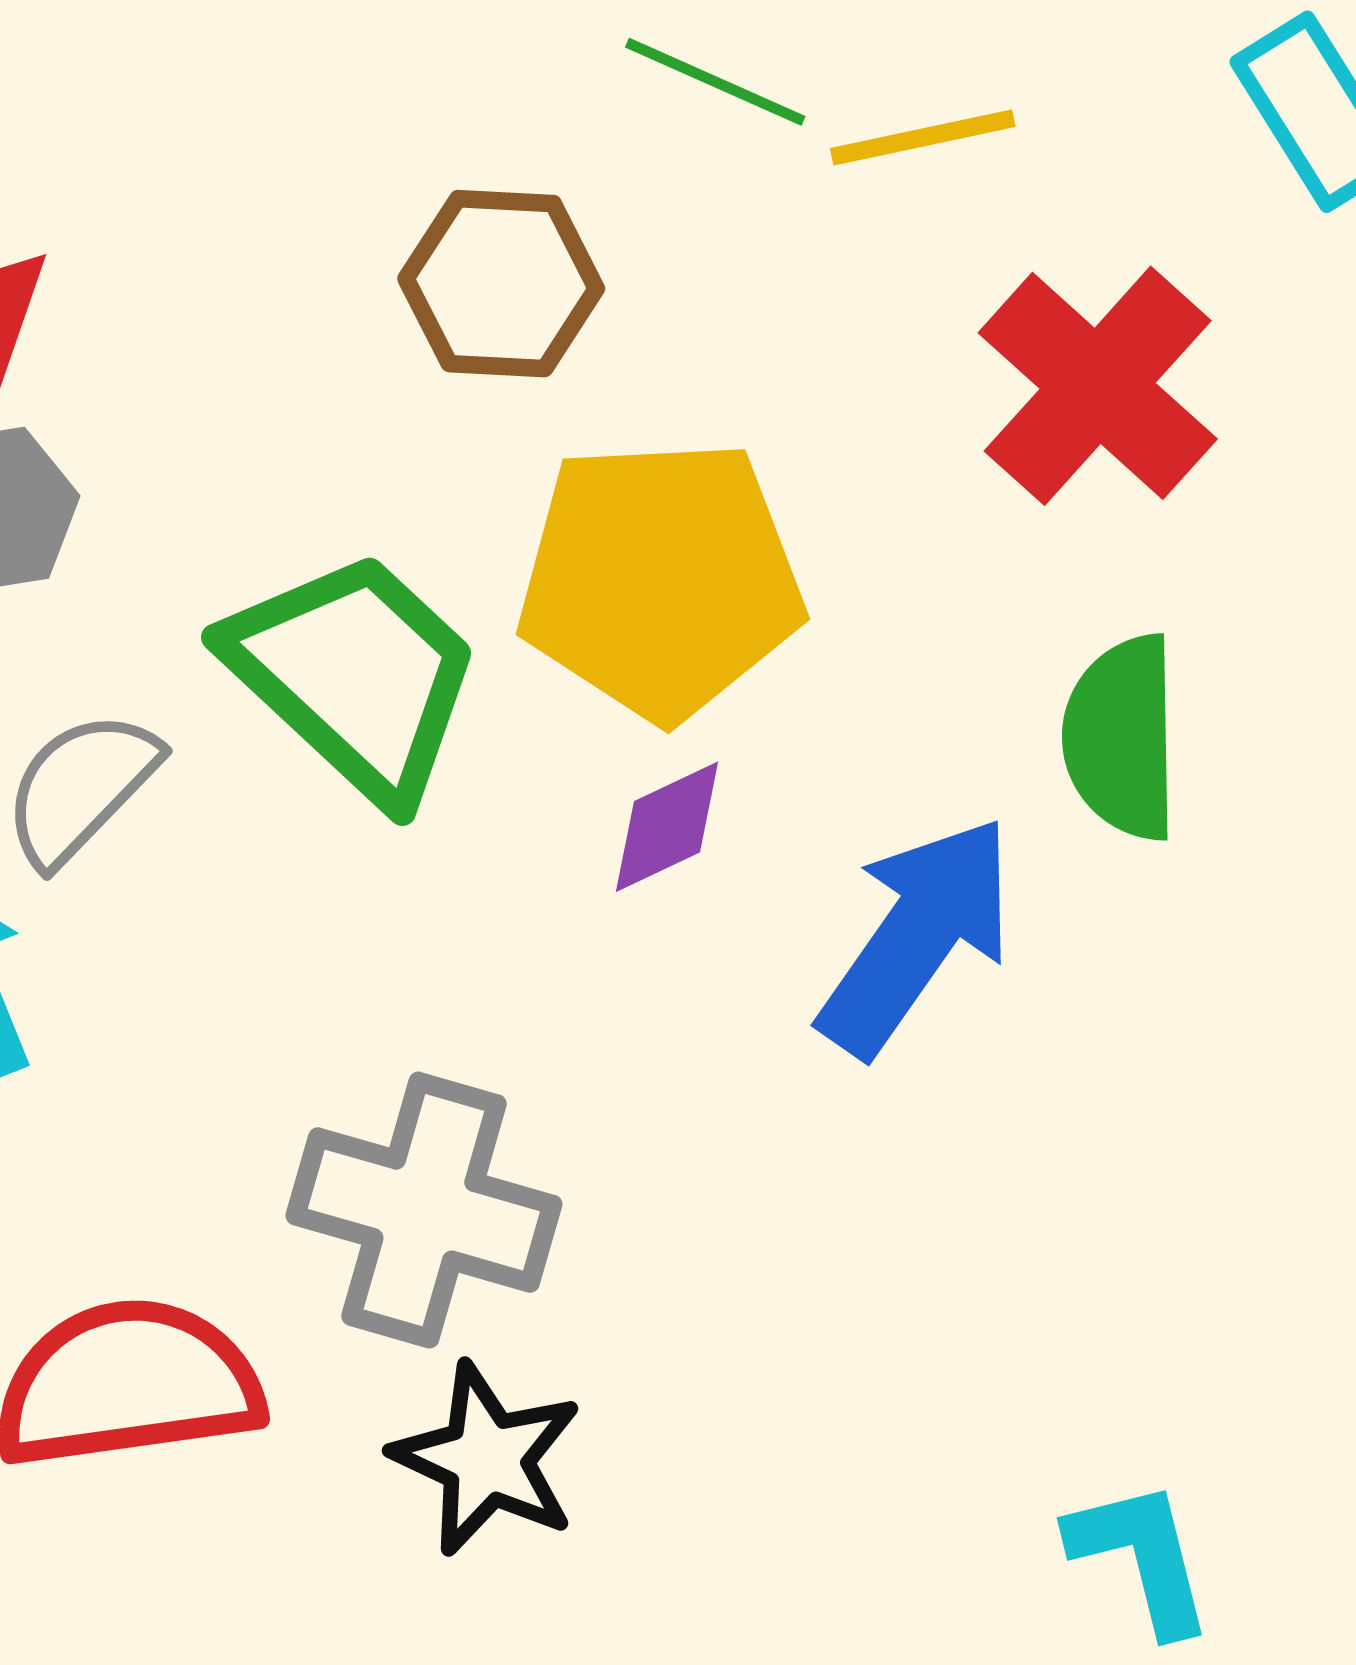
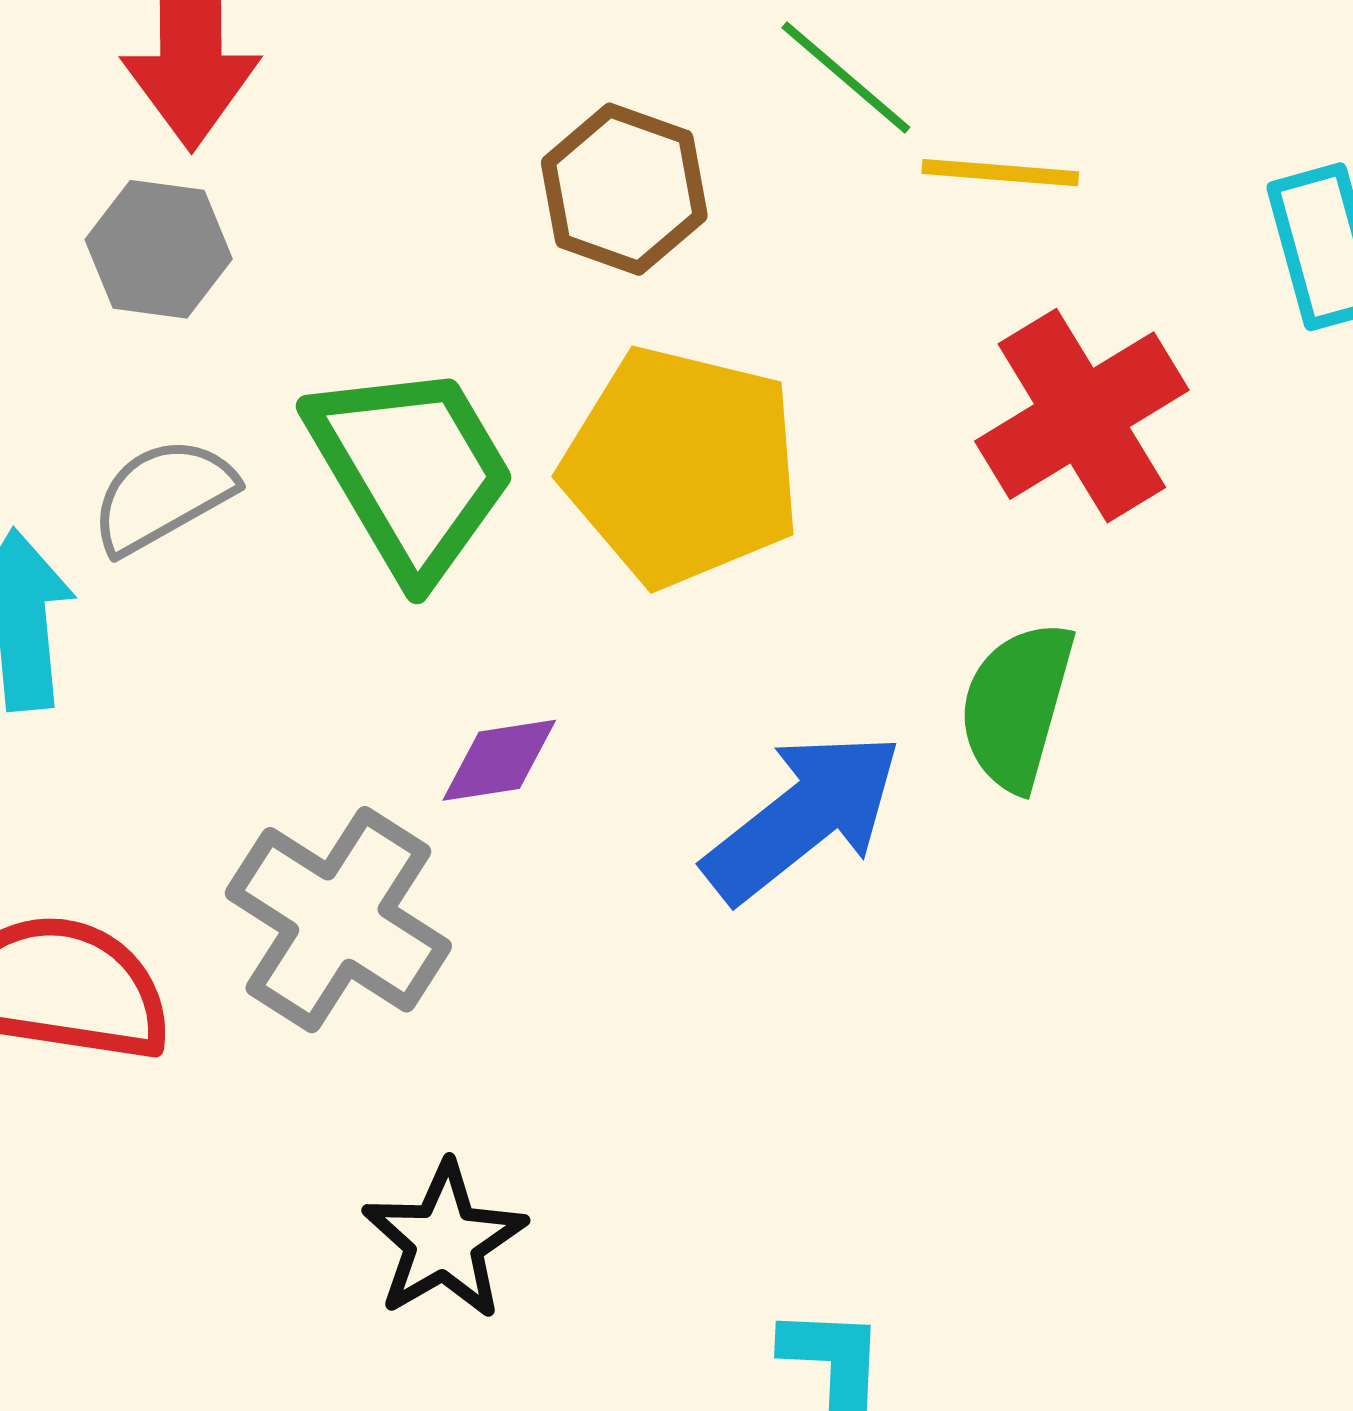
purple diamond: (667, 827) -> (499, 760), moved
black star: (487, 1459) -> (444, 1241), moved

